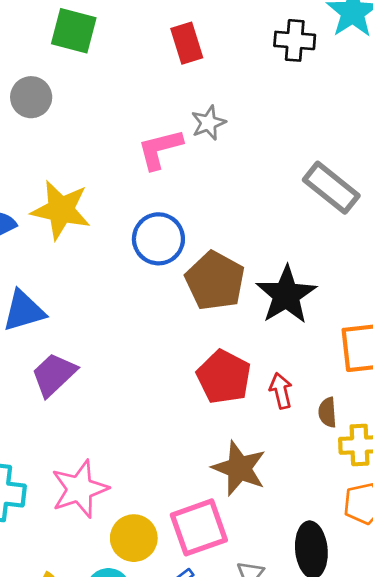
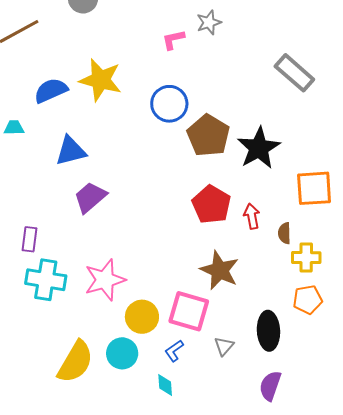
pink L-shape: (160, 149) -> (173, 40), size x0.7
pink square: (199, 527) -> (189, 311), turned 33

